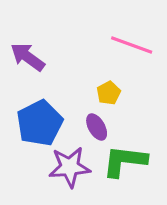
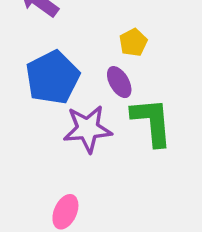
green L-shape: (125, 161) -> (152, 122), turned 78

